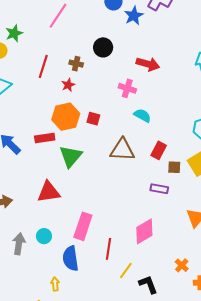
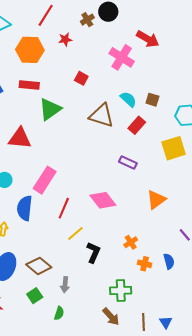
brown cross: (76, 64) -> (87, 20), moved, turned 32
pink cross: (127, 88) -> (122, 57), size x1.4
cyan semicircle: (142, 115) -> (128, 99), moved
orange hexagon: (66, 117) -> (30, 50), moved
brown square: (174, 167) -> (152, 100), moved
pink diamond: (144, 231) -> (103, 200), turned 68
black L-shape: (148, 284) -> (93, 252), turned 30

